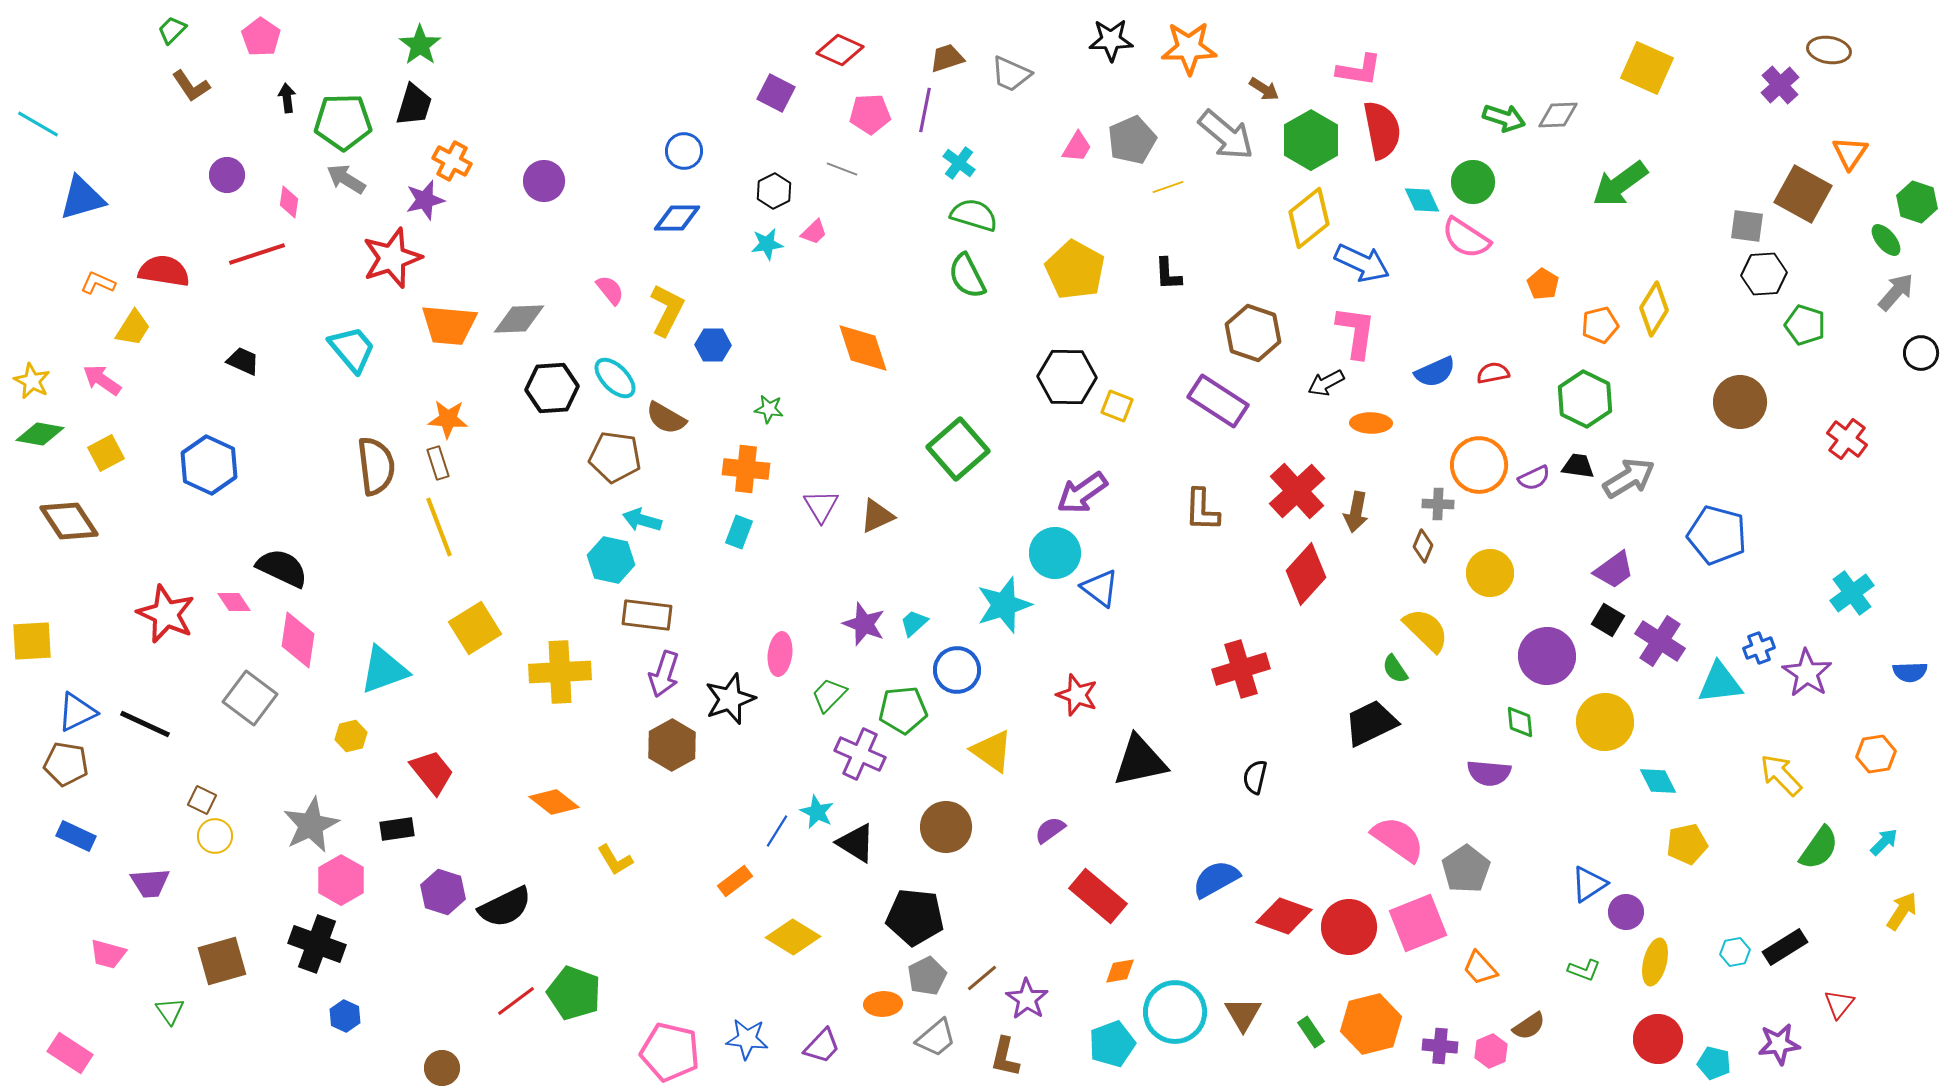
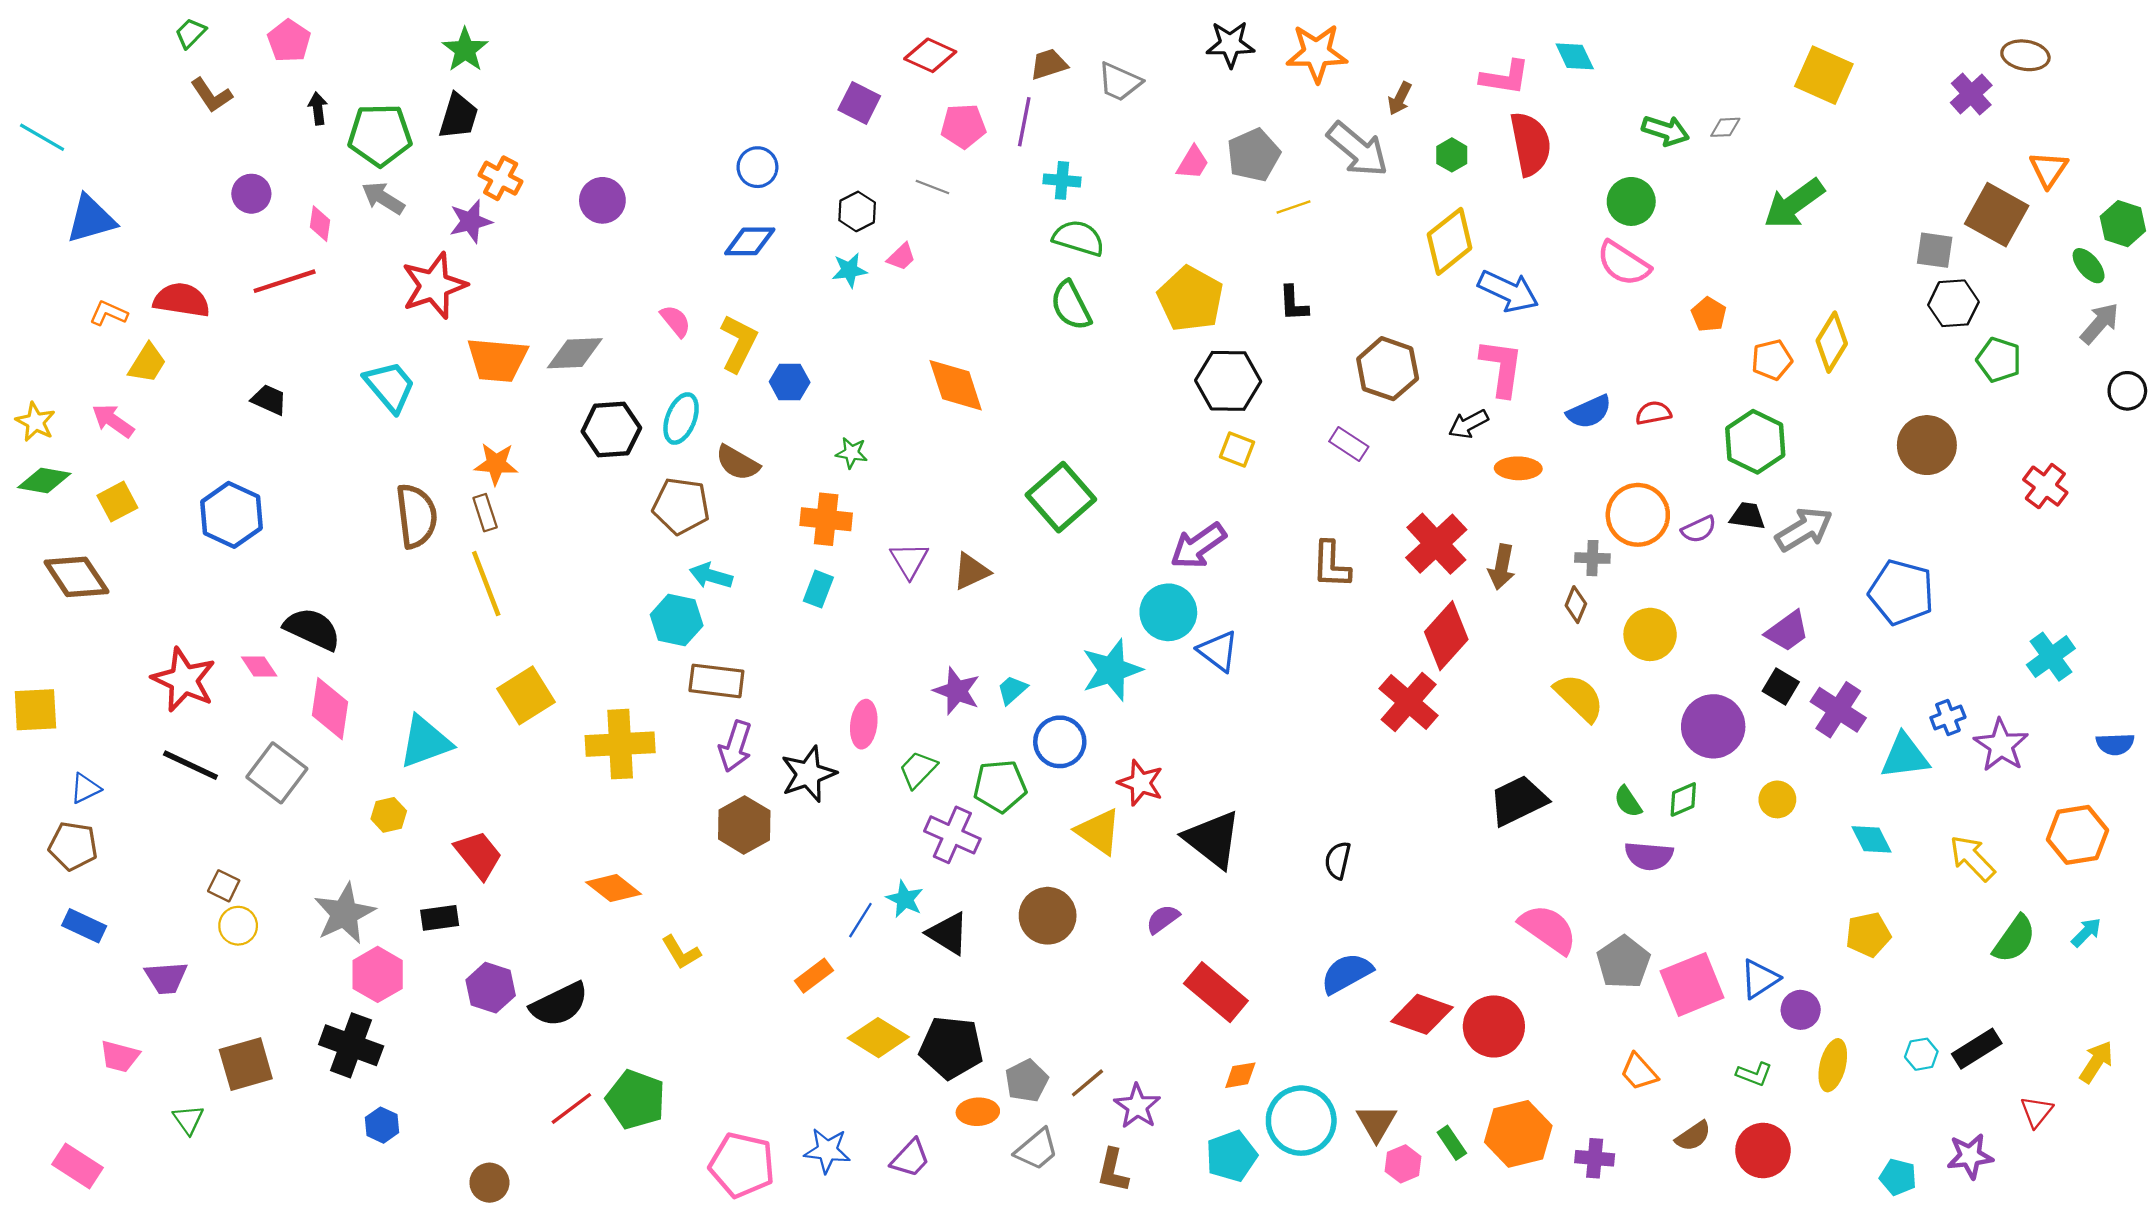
brown arrow: (1264, 89) -> (1400, 98), turned 84
gray diamond: (1558, 115) -> (1725, 127), size x0.7
green hexagon: (1311, 140) -> (1452, 155), size x0.5
cyan cross: (959, 163) -> (1062, 180), turned -32
cyan diamond: (1422, 200) -> (1575, 56), moved
black hexagon: (1067, 377) -> (1228, 381), moved
cyan ellipse: (615, 378) -> (681, 419), turned 66
purple rectangle: (1218, 401) -> (1349, 444), size x0.6
red cross: (1241, 669) -> (1409, 702), moved, turned -32
green semicircle: (1395, 669) -> (1628, 802), moved
red star: (1077, 695) -> (1141, 783), moved
blue triangle: (77, 712) -> (85, 788), size x0.7
green diamond: (1520, 722) -> (1683, 799), turned 72
yellow circle: (1605, 722) -> (1777, 799), size x0.6
black line: (145, 724) -> (190, 765), moved
orange hexagon: (1876, 754) -> (2077, 835), size x1.4
black triangle: (1140, 761) -> (1213, 839), moved, turned 50
black semicircle: (1255, 777) -> (1338, 860), moved
cyan diamond: (1658, 781) -> (1872, 839), moved
yellow arrow: (1902, 911) -> (2096, 1062), moved
black pentagon: (915, 917) -> (951, 1048), moved
pink square: (1418, 923) -> (1692, 984), moved
red circle: (1658, 1039) -> (1763, 1151), moved
pink hexagon: (1491, 1051) -> (1403, 1164), moved

